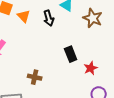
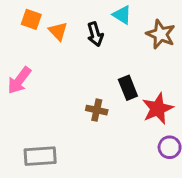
red star: (91, 68) -> (158, 109), size x1.5
brown cross: (35, 77) -> (97, 110), moved

